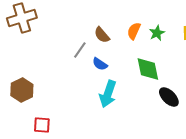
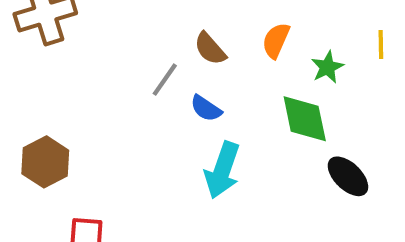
green star: (157, 33) -> (327, 67), moved

